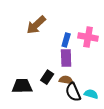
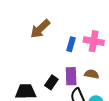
purple rectangle: (66, 58) -> (71, 76), moved
brown semicircle: (66, 80) -> (92, 74), moved

